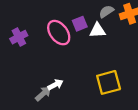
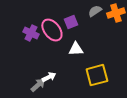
white triangle: (98, 30) -> (76, 49), moved
purple cross: (19, 37) -> (31, 33), moved, turned -35

